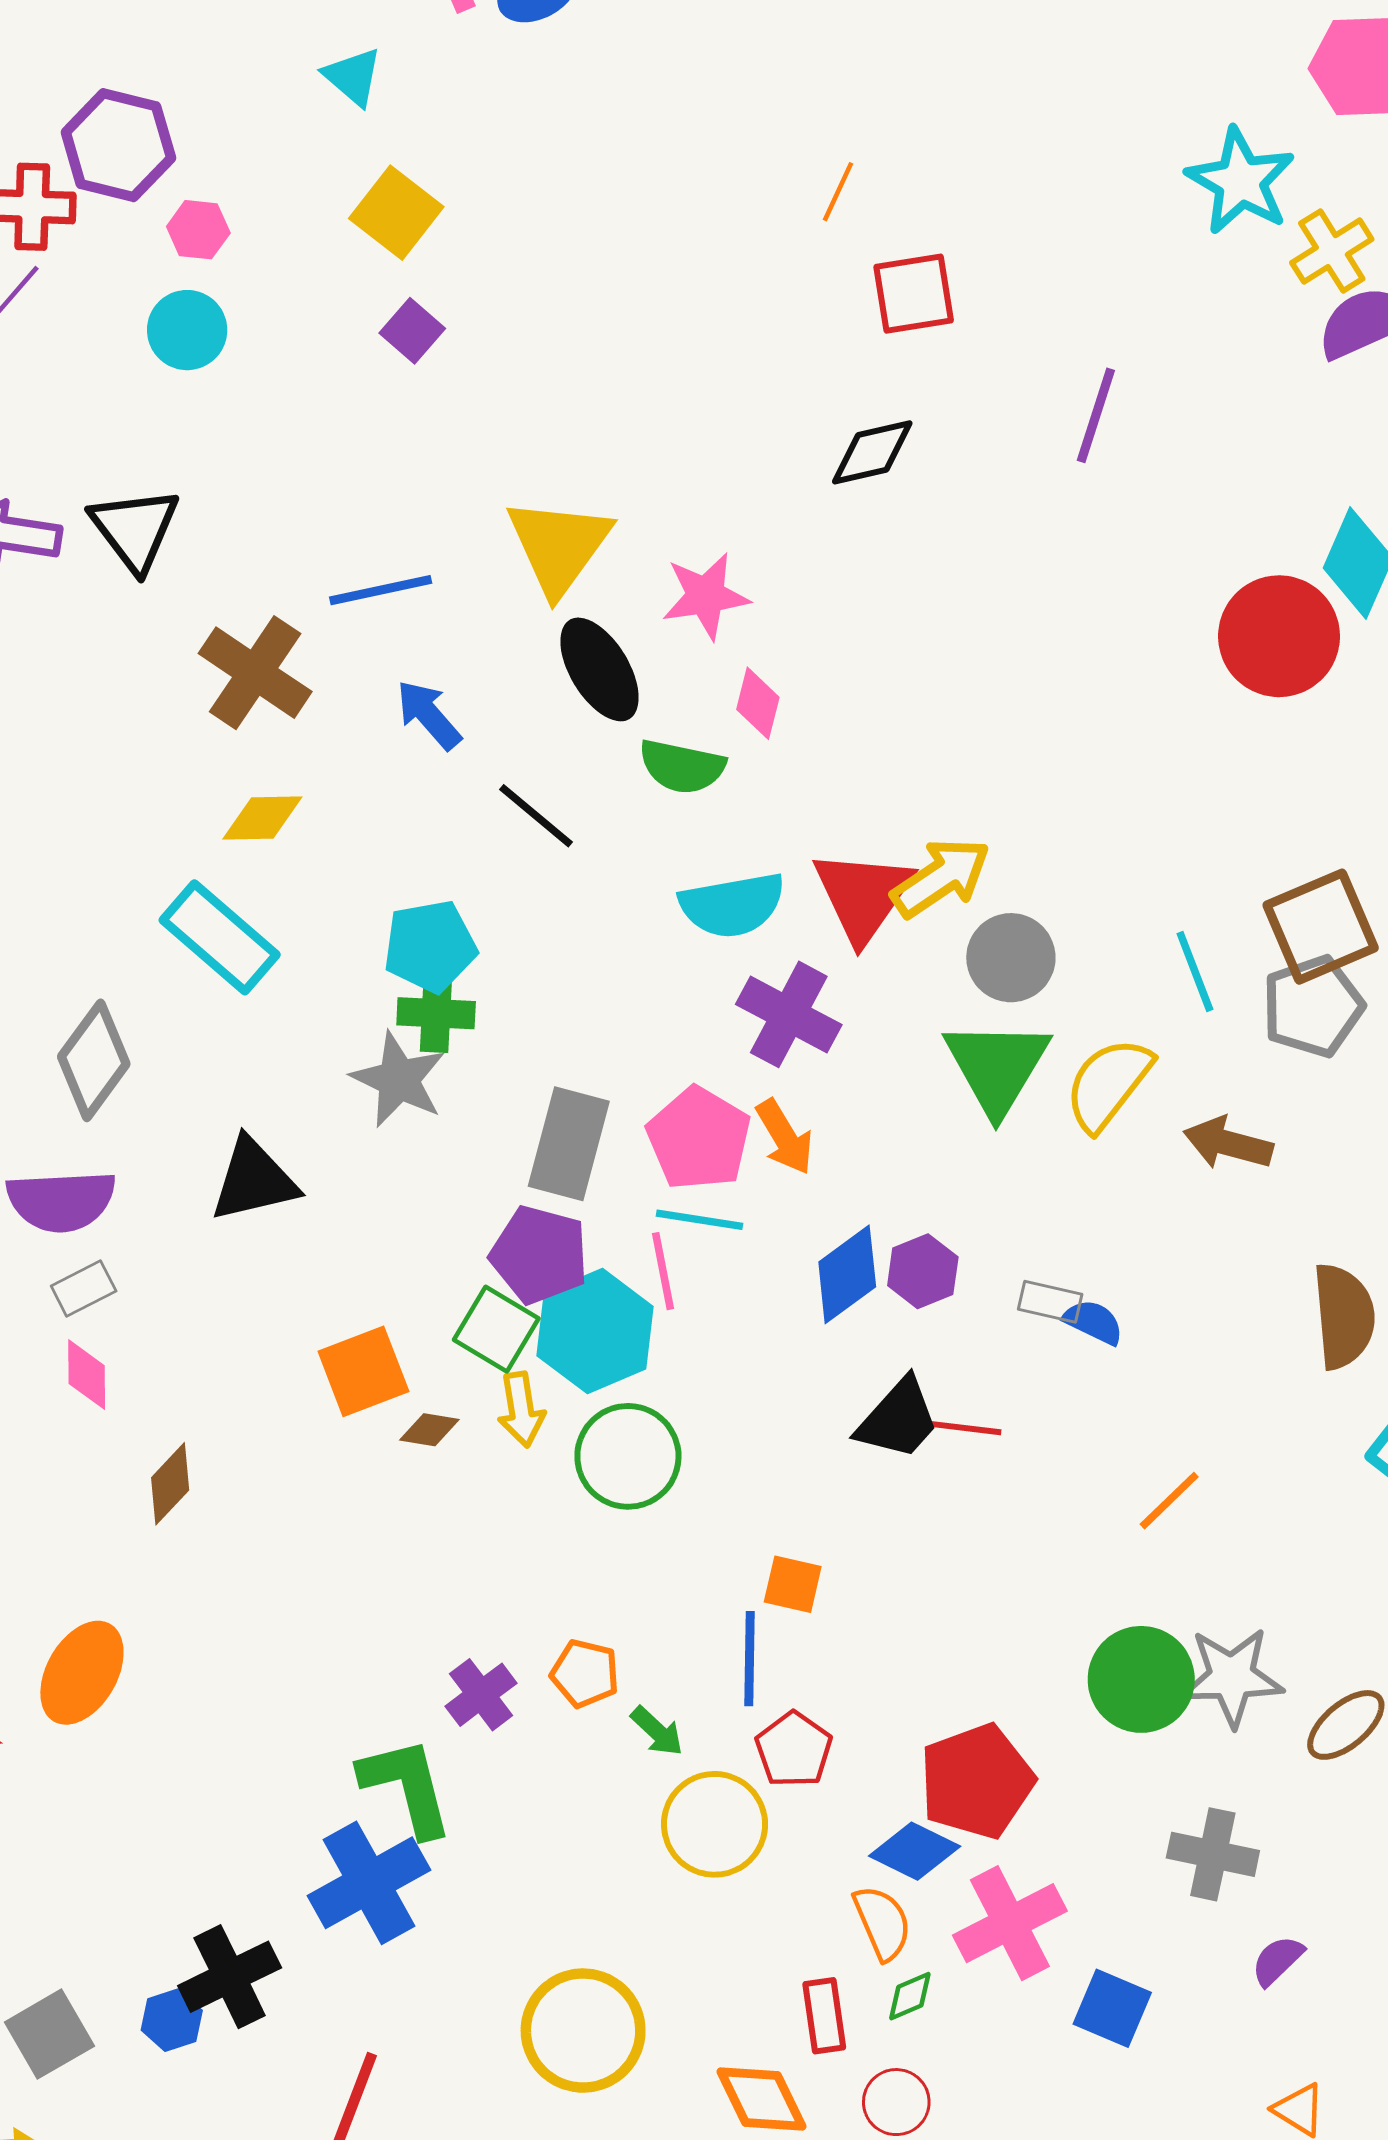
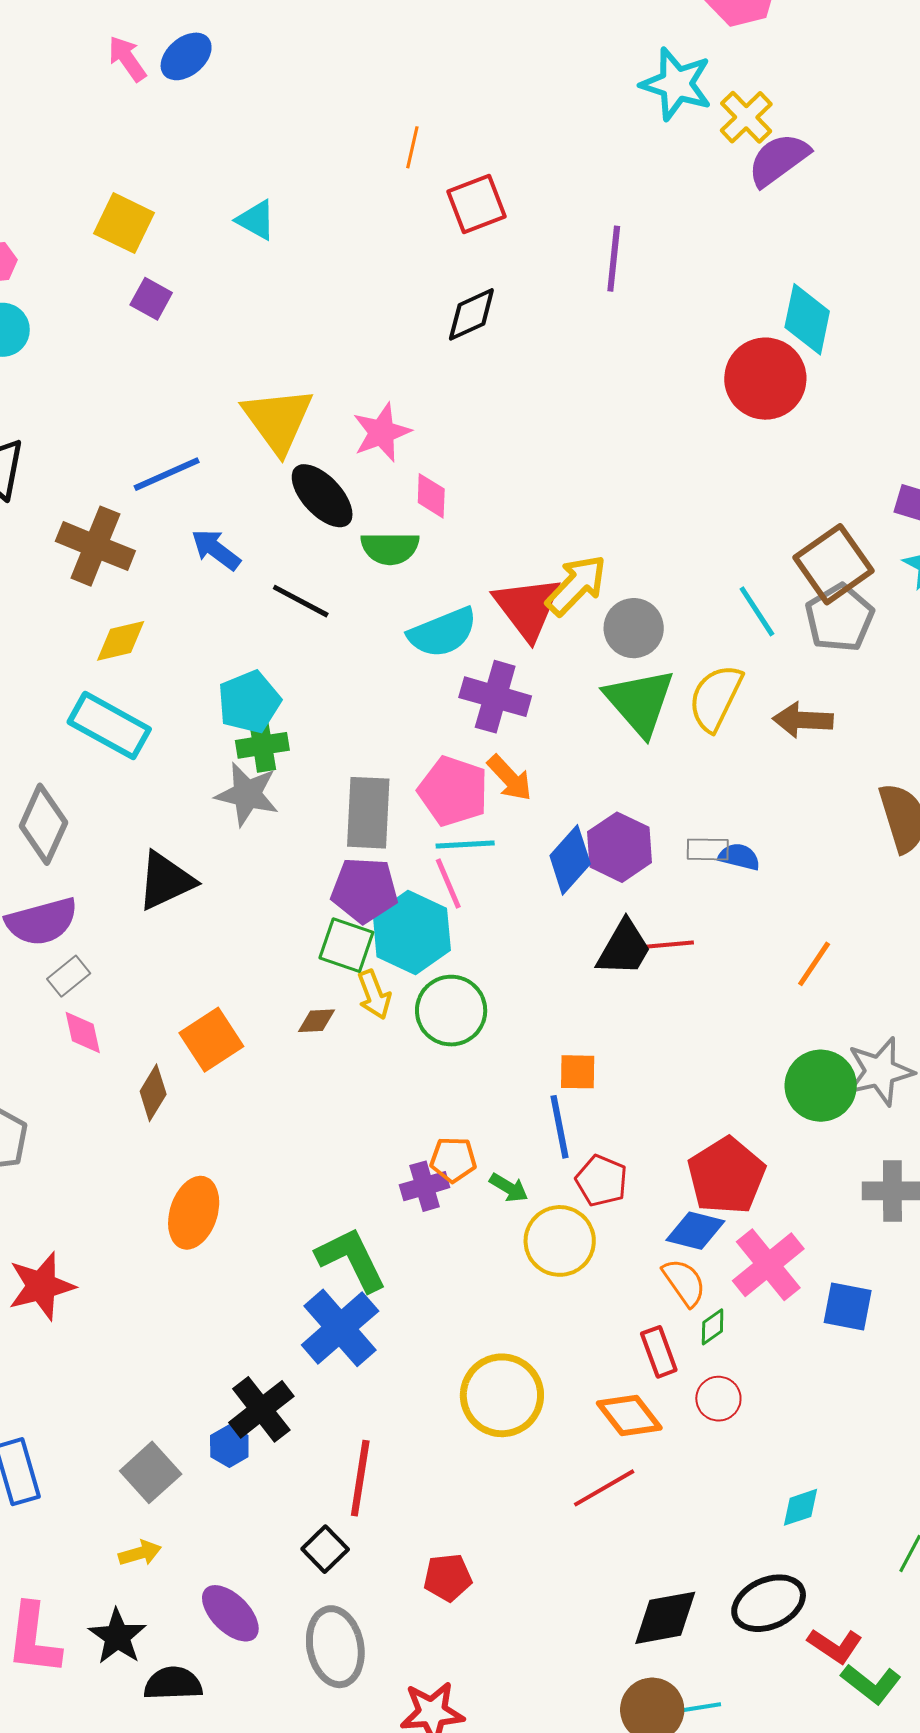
cyan triangle: (353, 77) -> (256, 220), moved
purple hexagon: (923, 1271) -> (619, 847), size x1.4
orange square: (363, 1371) -> (211, 1040), moved
orange ellipse: (82, 1673) -> (194, 1213), moved
purple cross: (481, 1695) -> (425, 1186), moved, turned 33

